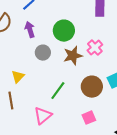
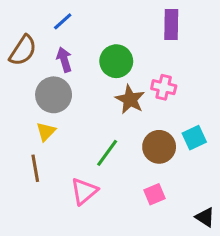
pink cross: (95, 48) -> (164, 87), turned -35
gray circle: (43, 53) -> (54, 95), moved, size x1.5
brown star: (73, 56) -> (130, 99), turned -30

